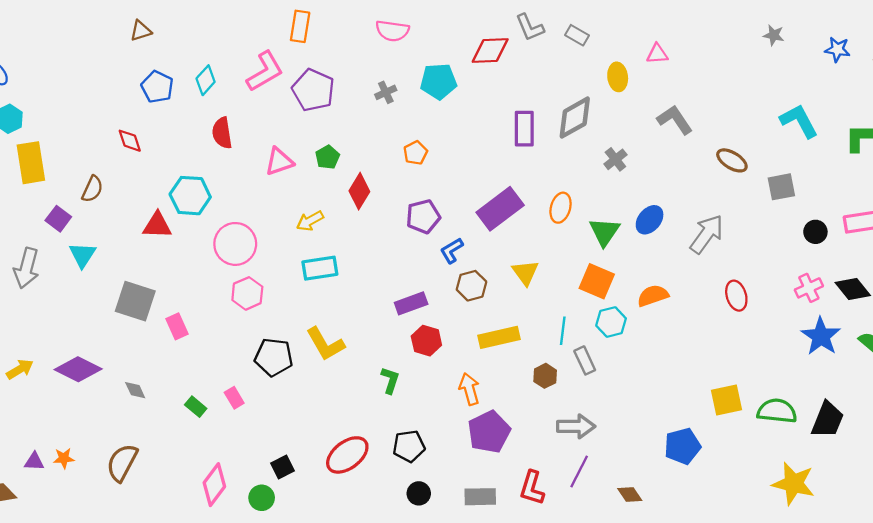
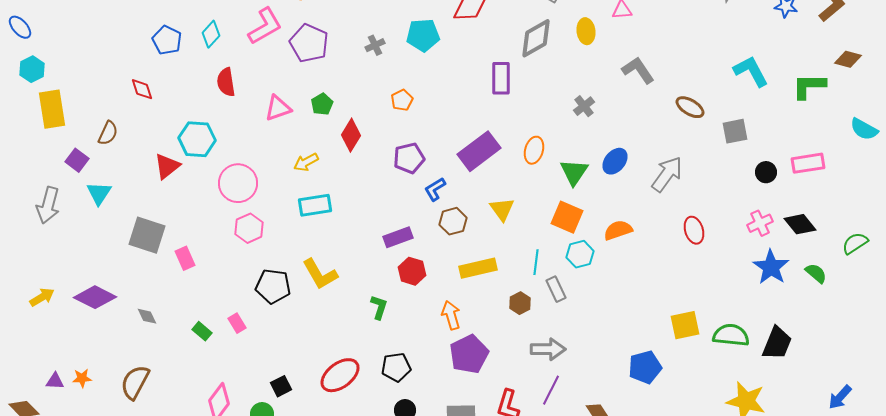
gray diamond: (575, 118) -> (536, 38), moved
red triangle: (157, 225) -> (167, 166), turned -40

